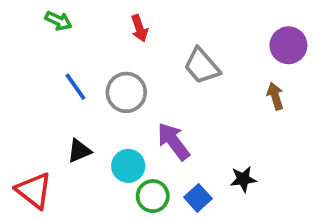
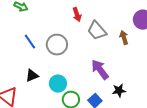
red arrow: (140, 28) -> (77, 15), moved
brown arrow: (275, 96) -> (124, 38), moved
purple arrow: (173, 141) -> (100, 70), moved

